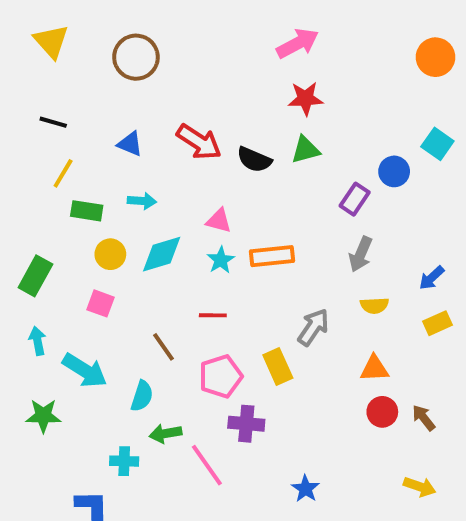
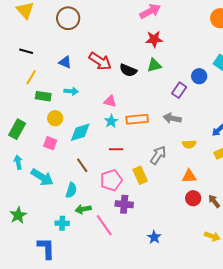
cyan diamond: (162, 254) -> (80, 132), moved
gray arrow: (361, 254) -> (172, 118), moved, turned 78
red line: (213, 315) -> (116, 149), moved
green star: (43, 416) -> (18, 215), moved, turned -30

